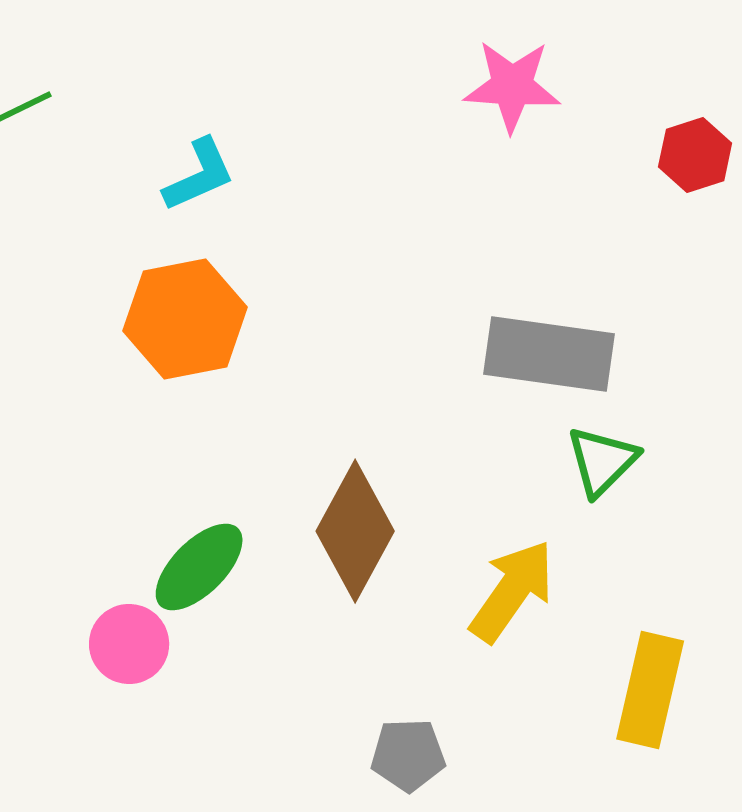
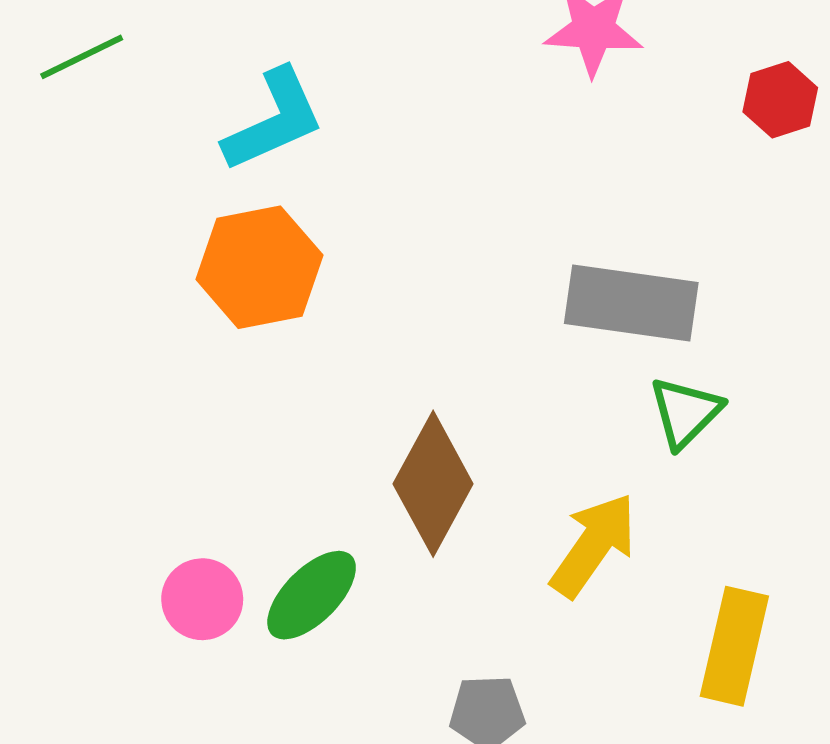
cyan L-shape: (199, 175) -> (274, 120), size x1.4
green ellipse: (199, 567) -> (312, 595), moved

